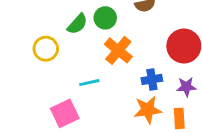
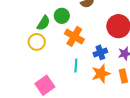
yellow circle: (46, 49) -> (37, 42), moved
cyan line: (89, 83) -> (76, 65), moved, turned -64

